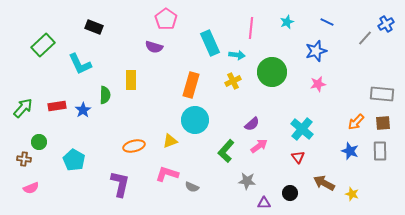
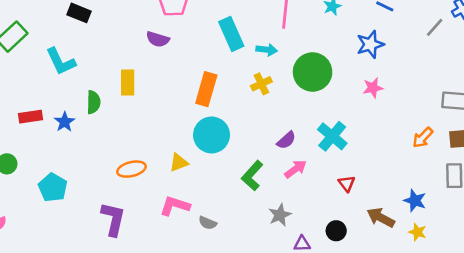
cyan cross: (302, 129) -> (332, 136), moved
blue star: (350, 151) -> (415, 201), moved
gray star: (247, 181) -> (280, 215), turned -30

